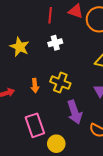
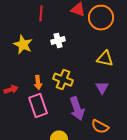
red line: (50, 15) -> (41, 14), moved
pink rectangle: (35, 125) -> (38, 106), moved

